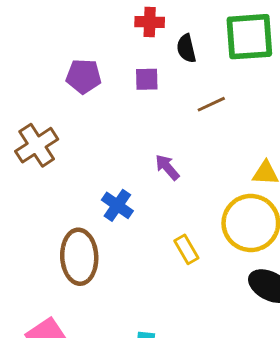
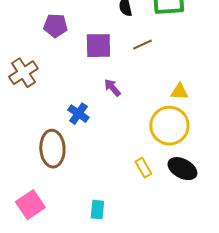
purple square: (147, 79) -> (98, 46), moved, size x1.6
yellow rectangle: (186, 249) -> (143, 168), moved

